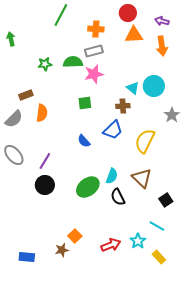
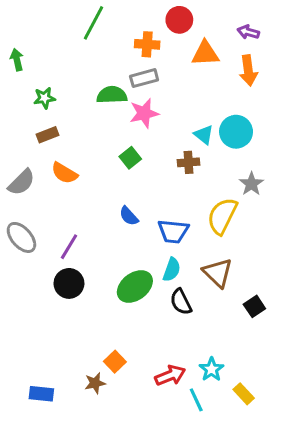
red circle: (128, 13) -> (179, 20), moved
green star: (45, 64) -> (44, 98), moved
brown rectangle: (26, 95) -> (48, 135), moved
green square: (85, 103) -> (130, 158), turned -32
orange semicircle: (42, 113) -> (64, 173), turned 114
gray star: (172, 115) -> (251, 184), moved
blue trapezoid: (113, 130) -> (173, 231), moved, turned 50
cyan line: (157, 226) -> (196, 400), moved, turned 35

